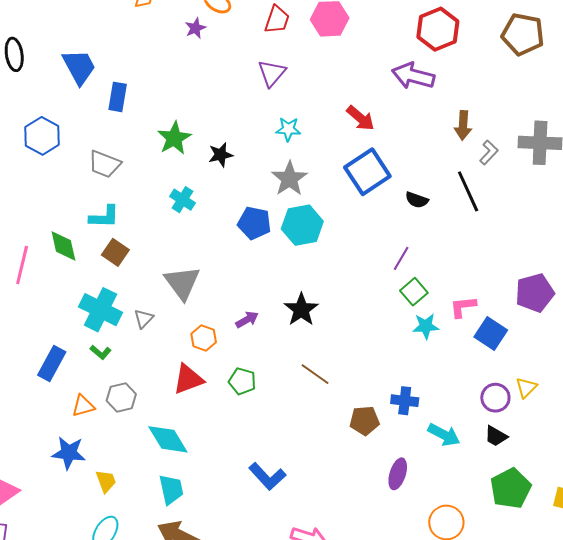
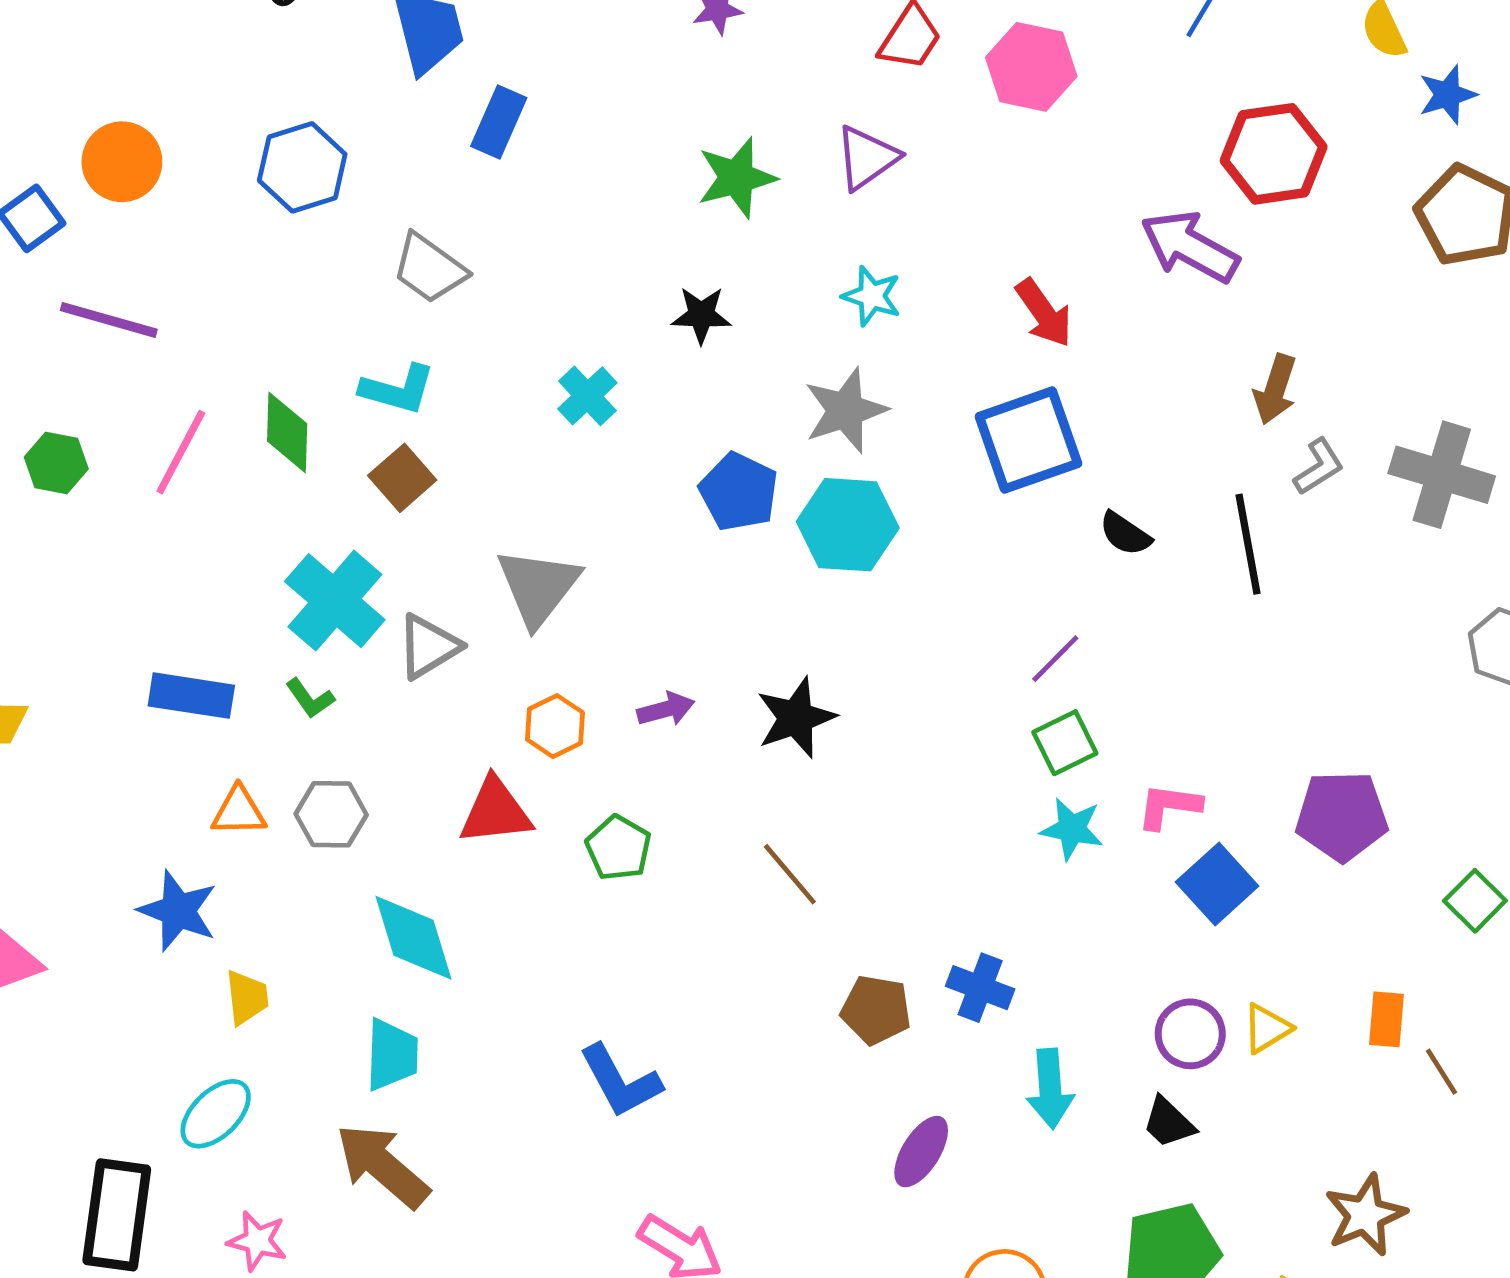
green star: (174, 138) -> (737, 178), moved
gray triangle: (144, 319) -> (428, 646), size x1.4
blue rectangle: (52, 363) -> (191, 696), turned 56
cyan arrow: (444, 435) -> (1050, 1089), turned 44

